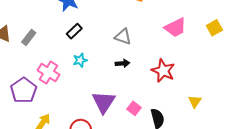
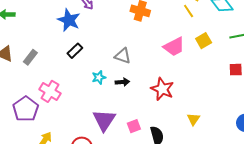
yellow square: (214, 28) -> (204, 41), moved
cyan star: (80, 60) -> (99, 77), moved
pink square: (134, 108) -> (134, 126), turned 32

